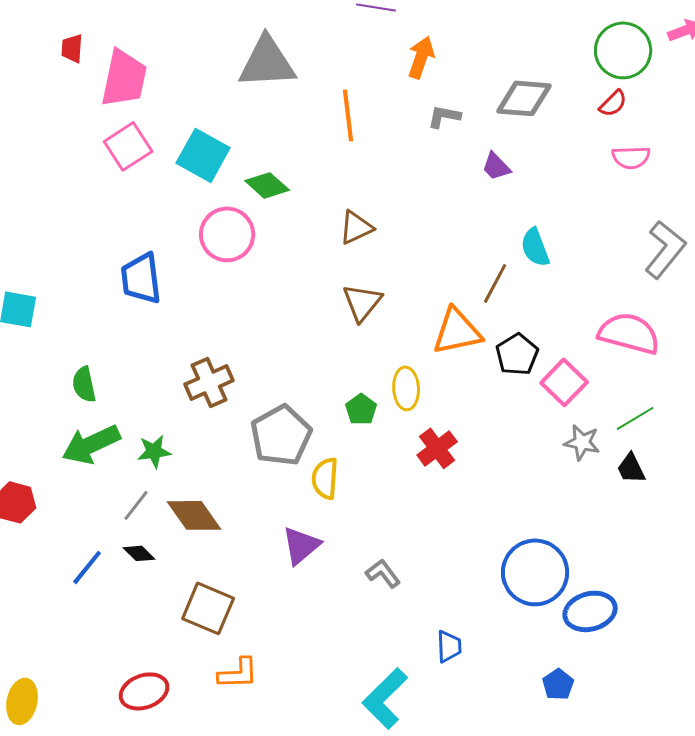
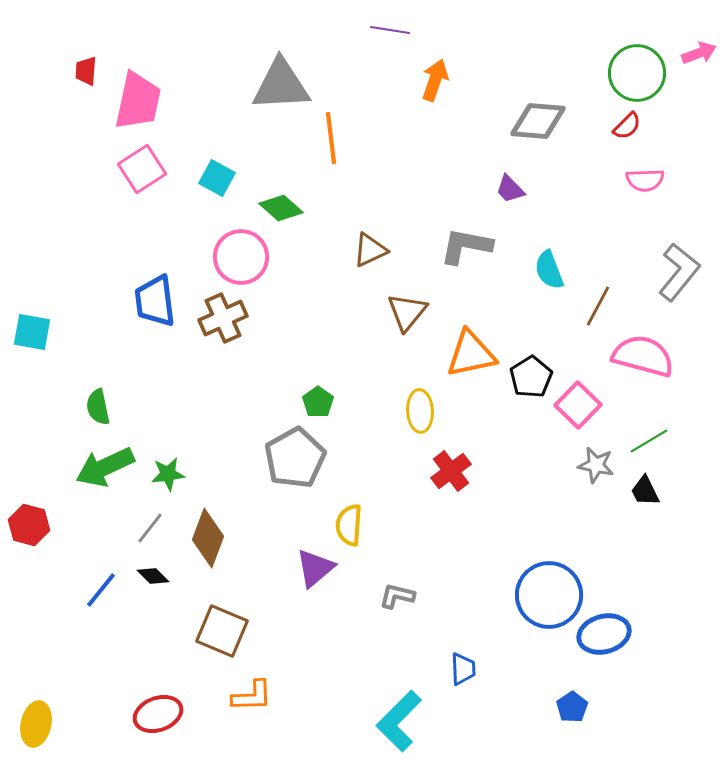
orange line: (348, 115) -> (331, 138), moved
gray L-shape: (444, 116) -> (466, 246), moved, size x1.6
cyan square: (203, 155) -> (217, 178), size x0.7
brown line: (495, 283) -> (598, 306), moved
brown triangle: (362, 302) -> (407, 312), moved
brown cross: (209, 382) -> (223, 318), moved
green pentagon: (361, 409) -> (318, 402), moved
yellow semicircle: (325, 478) -> (349, 525), moved
brown diamond: (194, 515) -> (208, 538), turned 56
gray L-shape: (383, 573) -> (397, 596), turned -39

